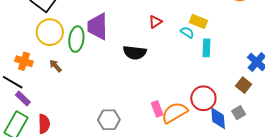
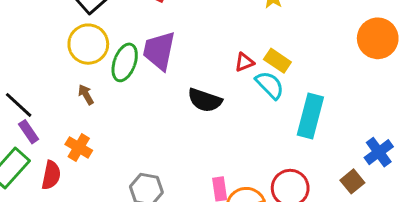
yellow rectangle: (198, 21) -> (277, 61), moved
cyan semicircle: (187, 32) -> (270, 85), moved, size x1.5
cyan rectangle: (207, 48) -> (310, 116), size x1.6
orange cross: (24, 61) -> (79, 147), moved

